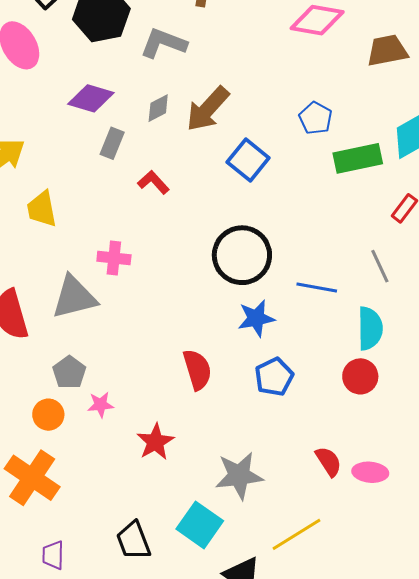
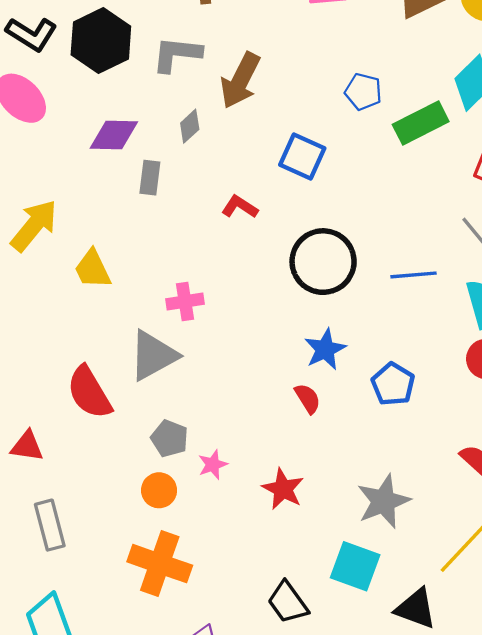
brown arrow: (208, 109) -> (240, 80), moved
red L-shape: (153, 182) -> (240, 207), moved
blue star: (256, 318) -> (325, 349), moved
red semicircle: (197, 370) -> (308, 398), size x0.7

